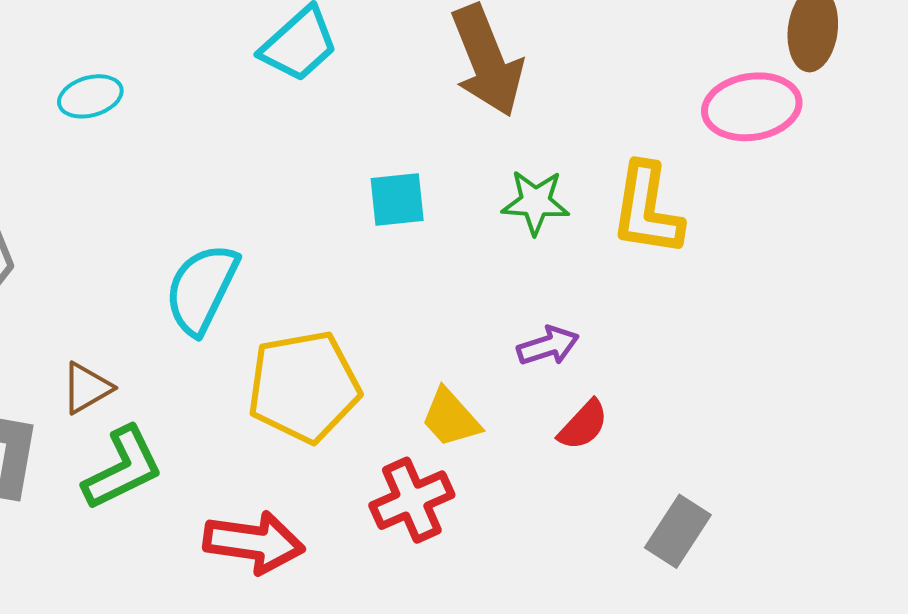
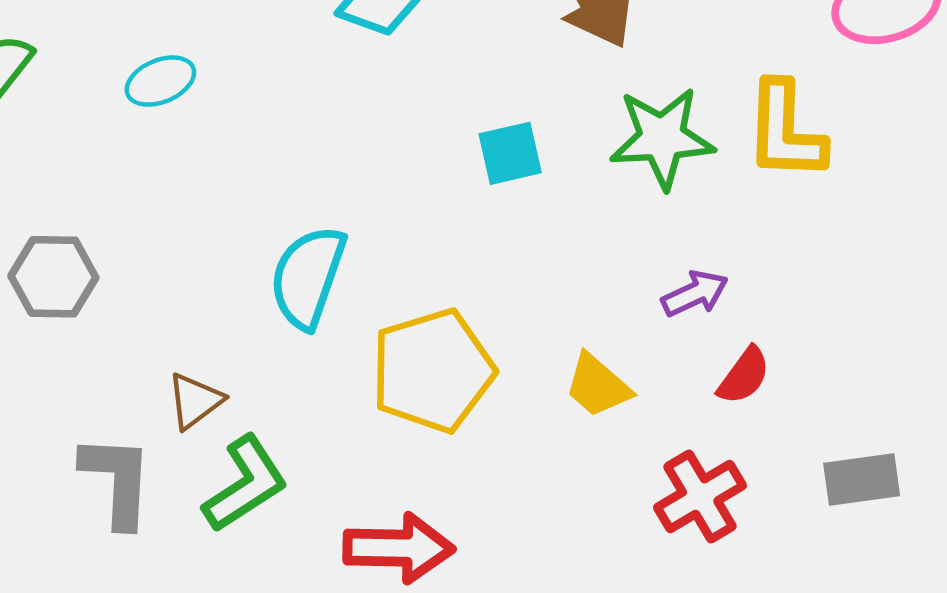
green star: (535, 202) -> (662, 138), size x1.4
red cross: (412, 500) -> (700, 497), moved
gray rectangle: (678, 531) -> (862, 480), turned 56

